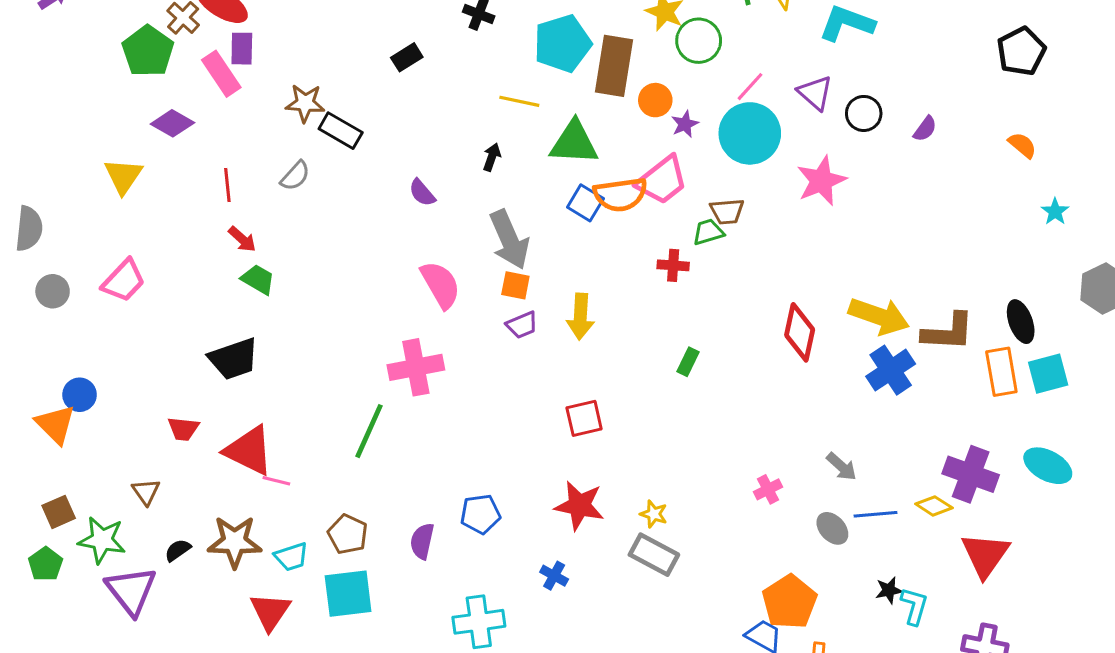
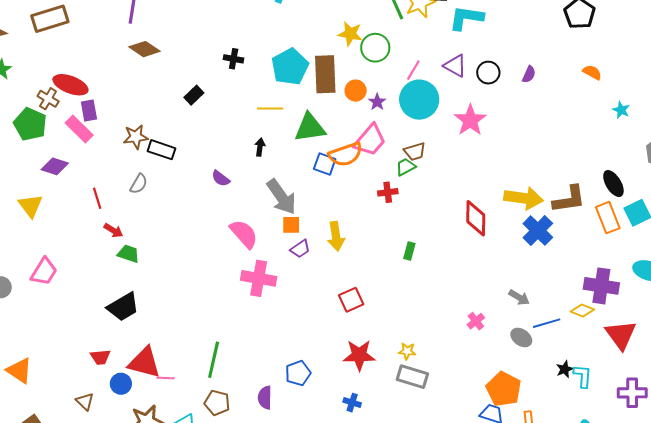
pink cross: (416, 367) -> (259, 278), moved, turned 32
blue circle: (80, 395) -> (121, 384), moved
green line: (369, 431) -> (214, 360), moved

